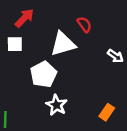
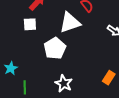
white star: (56, 105) -> (64, 83), moved

